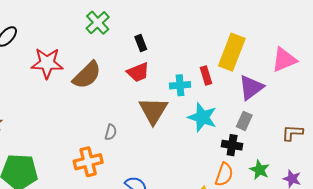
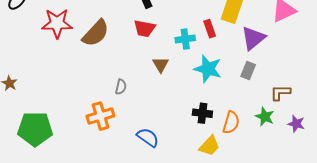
red trapezoid: (138, 72) -> (144, 28), turned 35
brown triangle: (153, 111) -> (161, 65), size x0.6
brown L-shape: (292, 133) -> (280, 93), moved
black cross: (232, 145) -> (202, 113), moved

